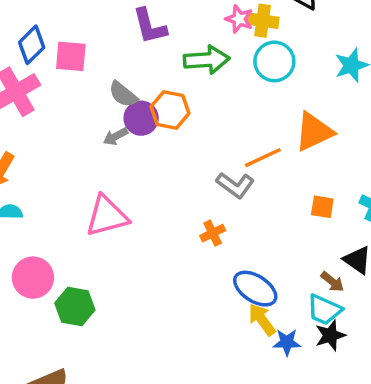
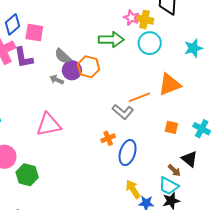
purple L-shape: (150, 26) -> (24, 58), moved
gray arrow: (116, 136) -> (57, 80), turned 48
blue ellipse: (255, 289) -> (128, 153), moved, turned 70

